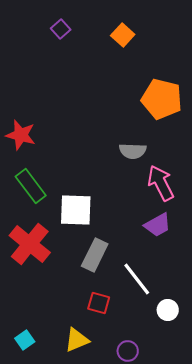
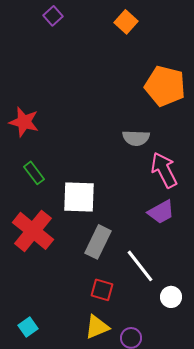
purple square: (61, 29) -> (53, 16), moved
green rectangle: (31, 186) -> (34, 173), size x0.7
yellow triangle: (77, 340) -> (97, 327), moved

